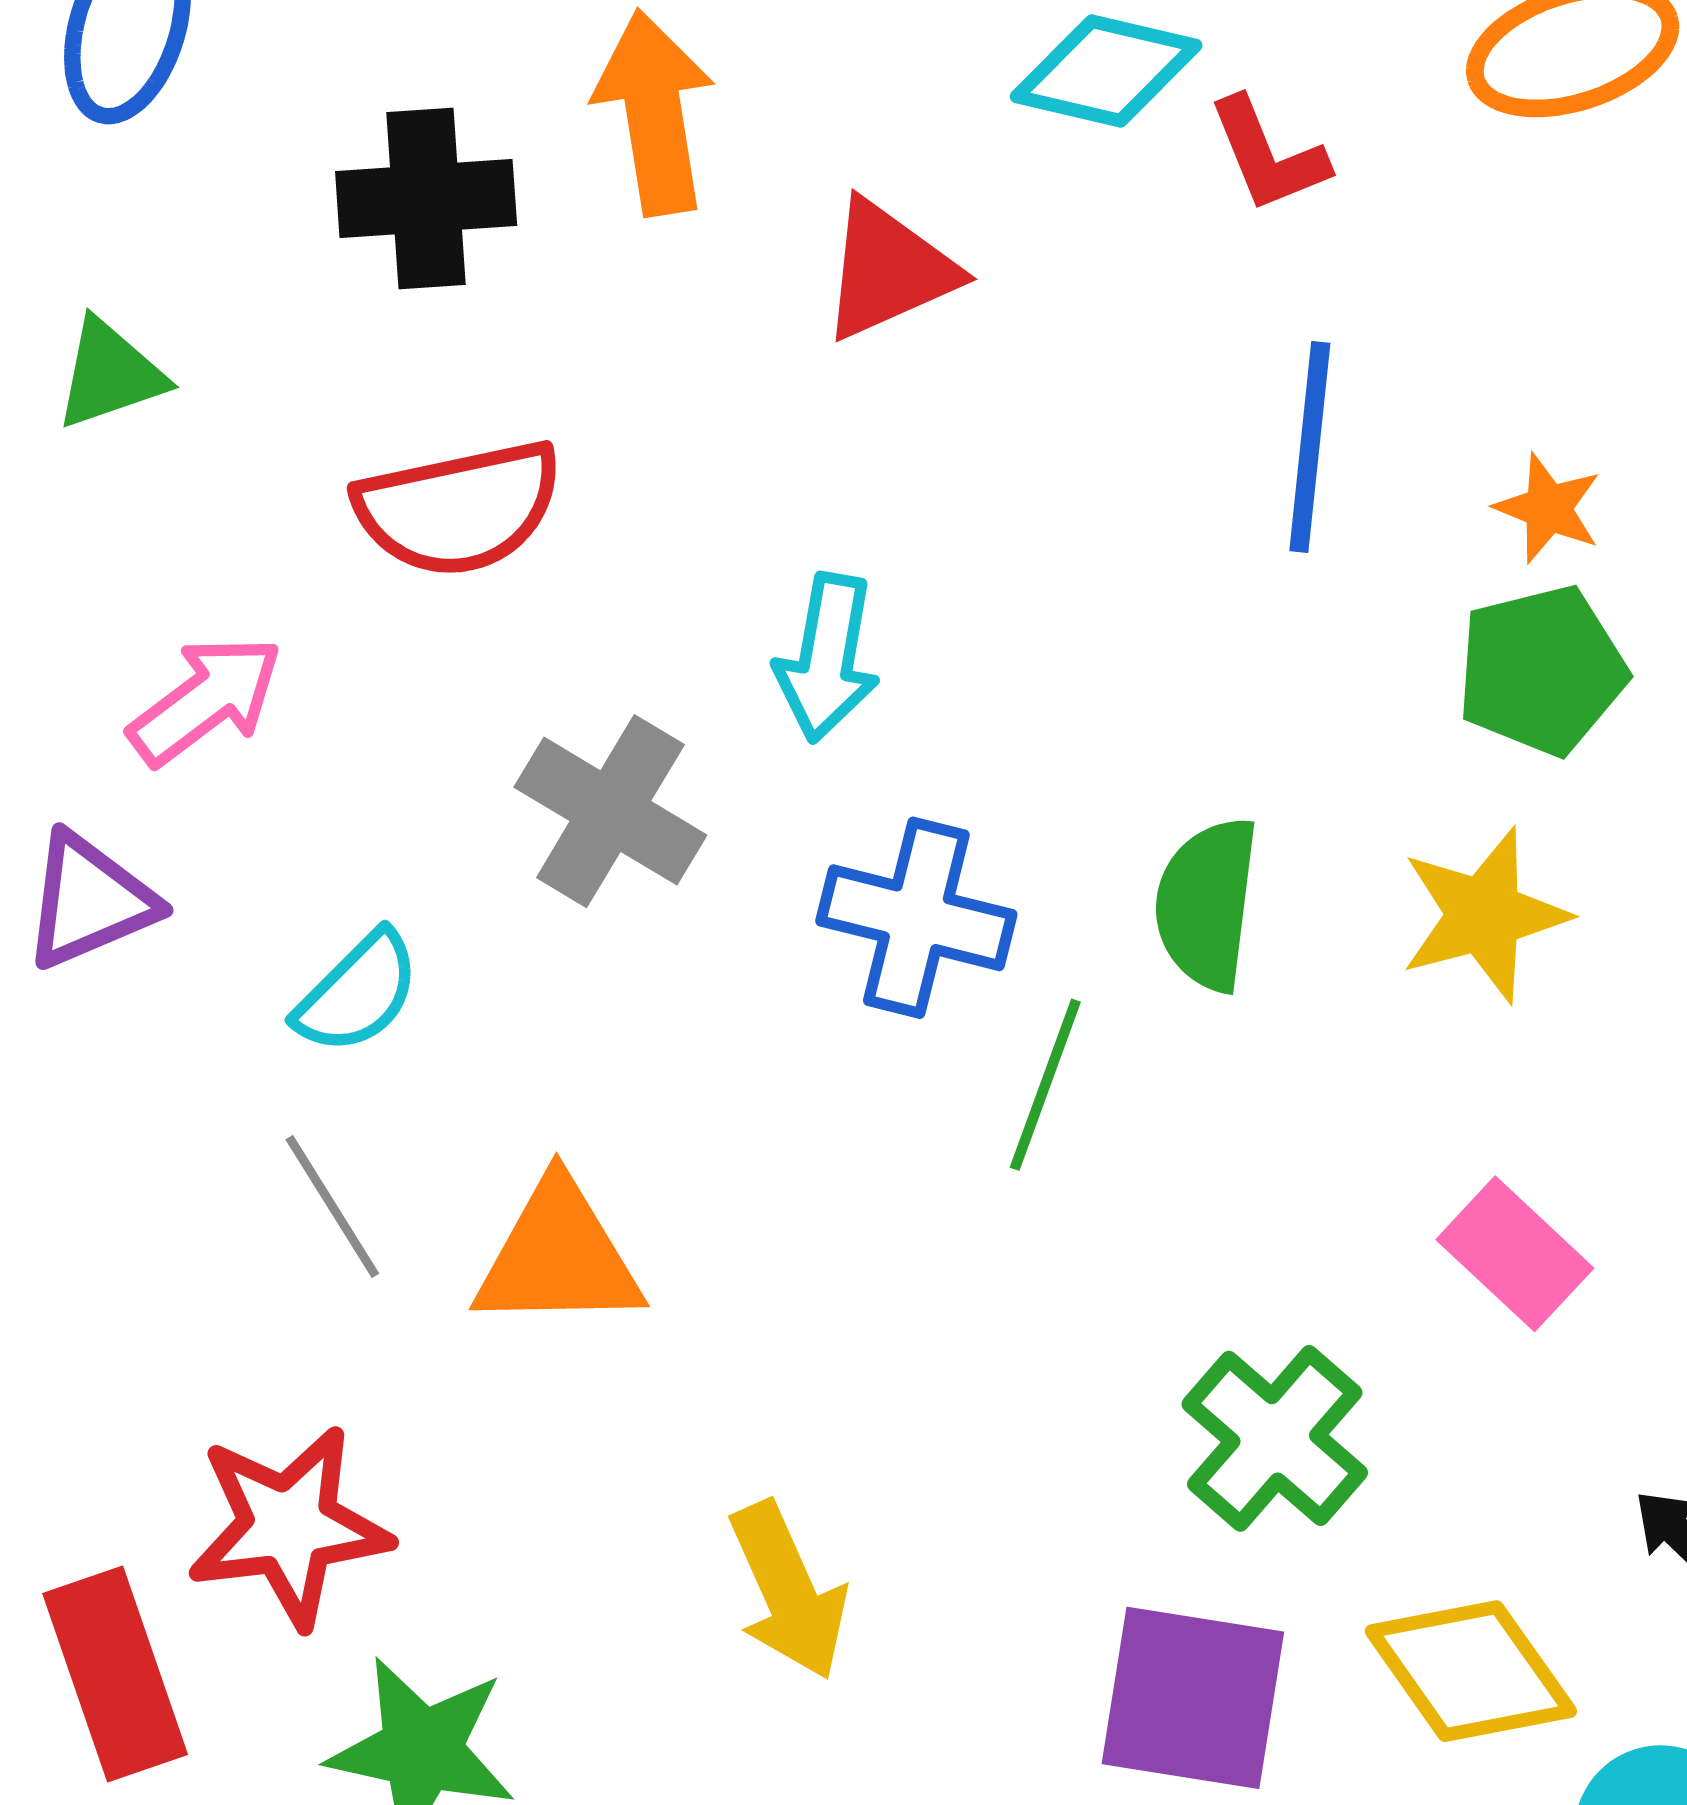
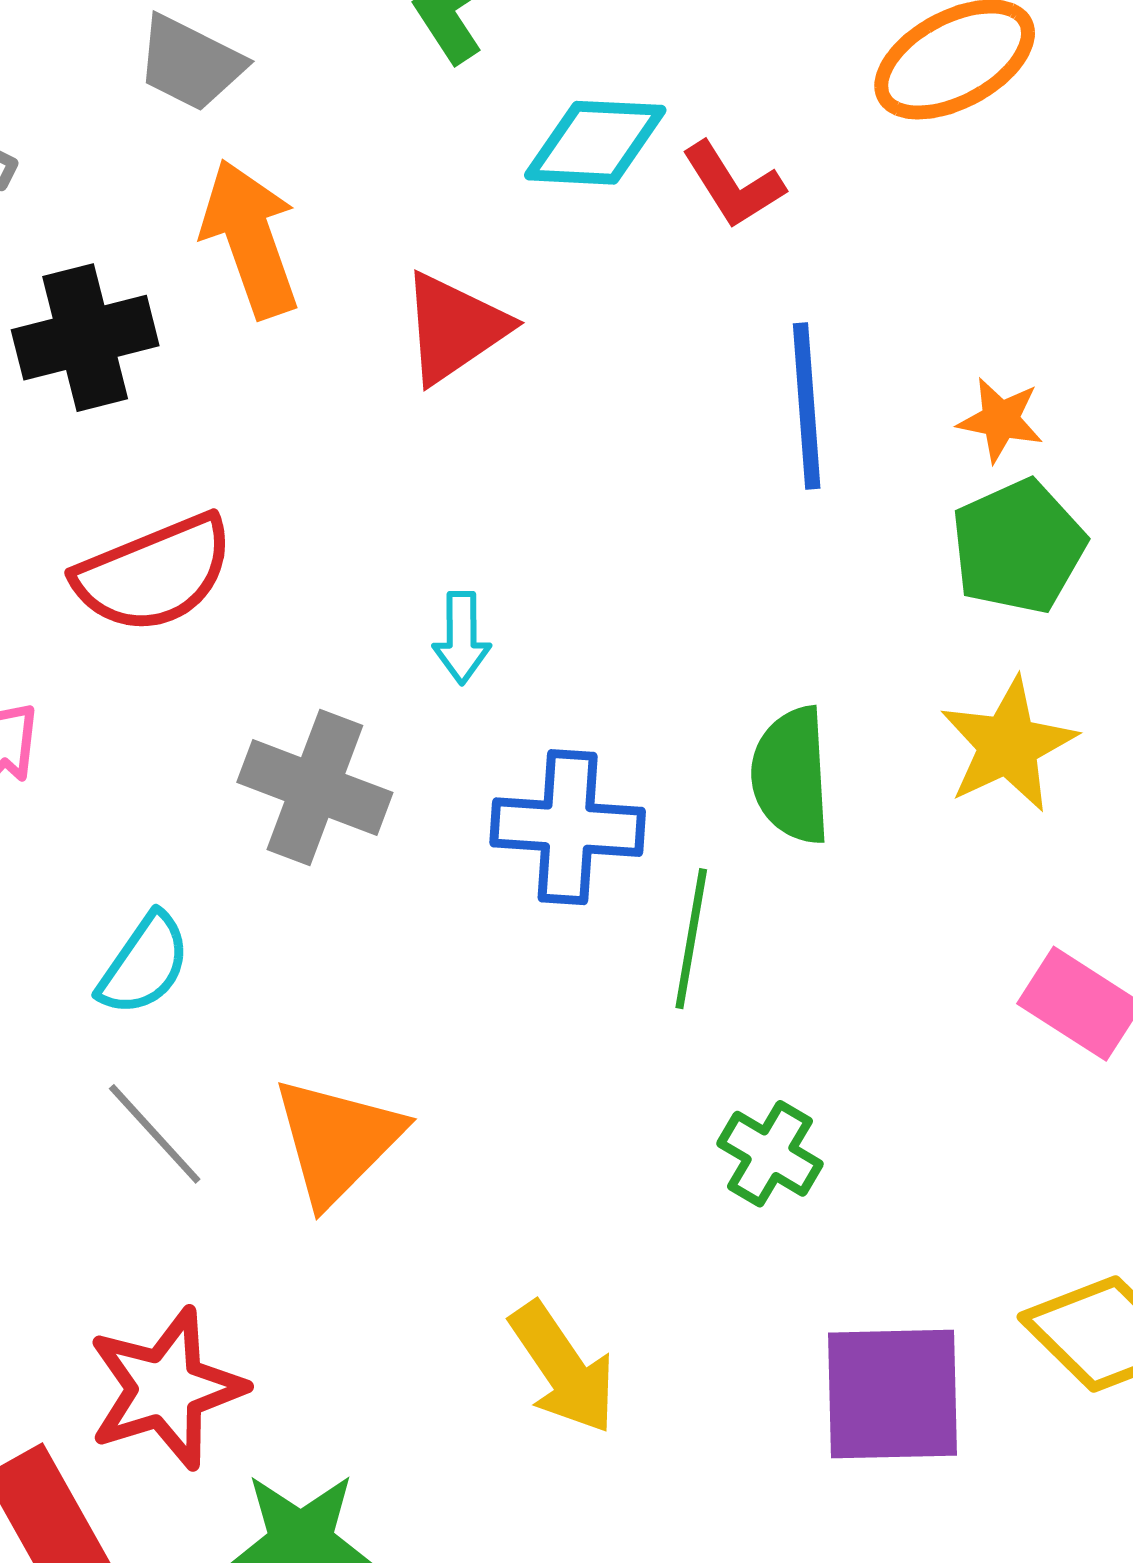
cyan arrow: (827, 658) -> (462, 638), size x0.7
orange triangle: (558, 1256) -> (337, 1140), turned -34
green cross: (1275, 1438) -> (770, 1154), moved, size x0.7

